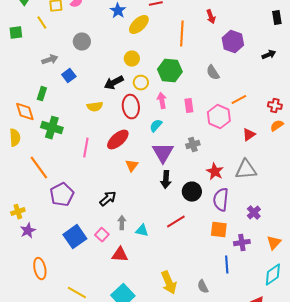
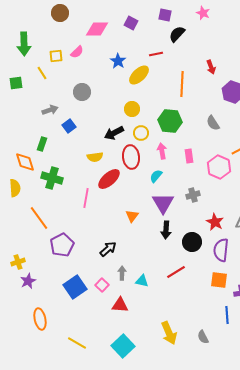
red ellipse: (118, 140) -> (109, 179), moved

